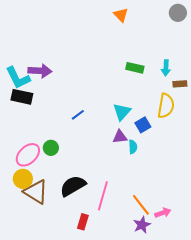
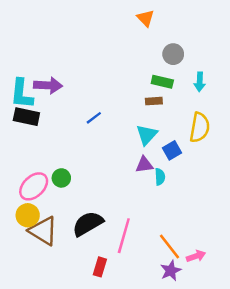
gray circle: (178, 13) -> (173, 54), moved
cyan L-shape: (18, 78) -> (22, 94), turned 32
brown rectangle: (180, 84) -> (154, 101), moved
blue line: (78, 115) -> (94, 118), moved

